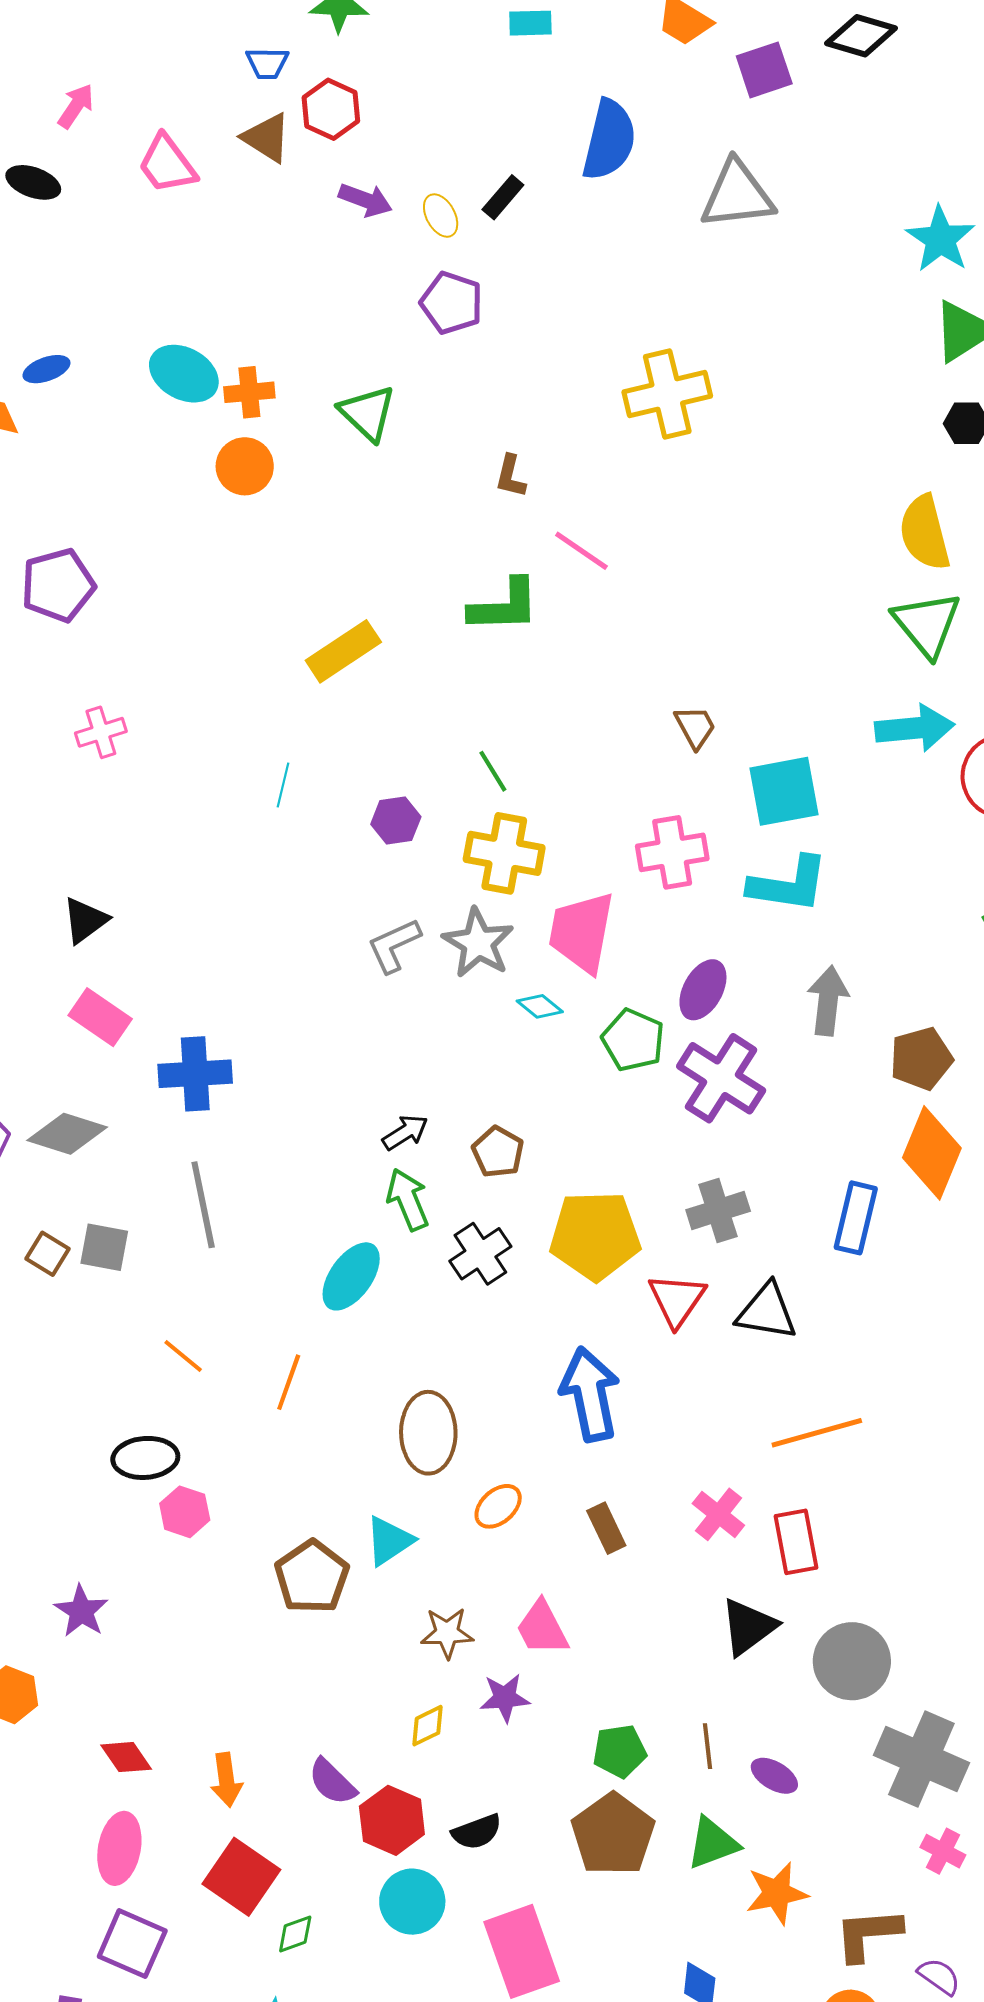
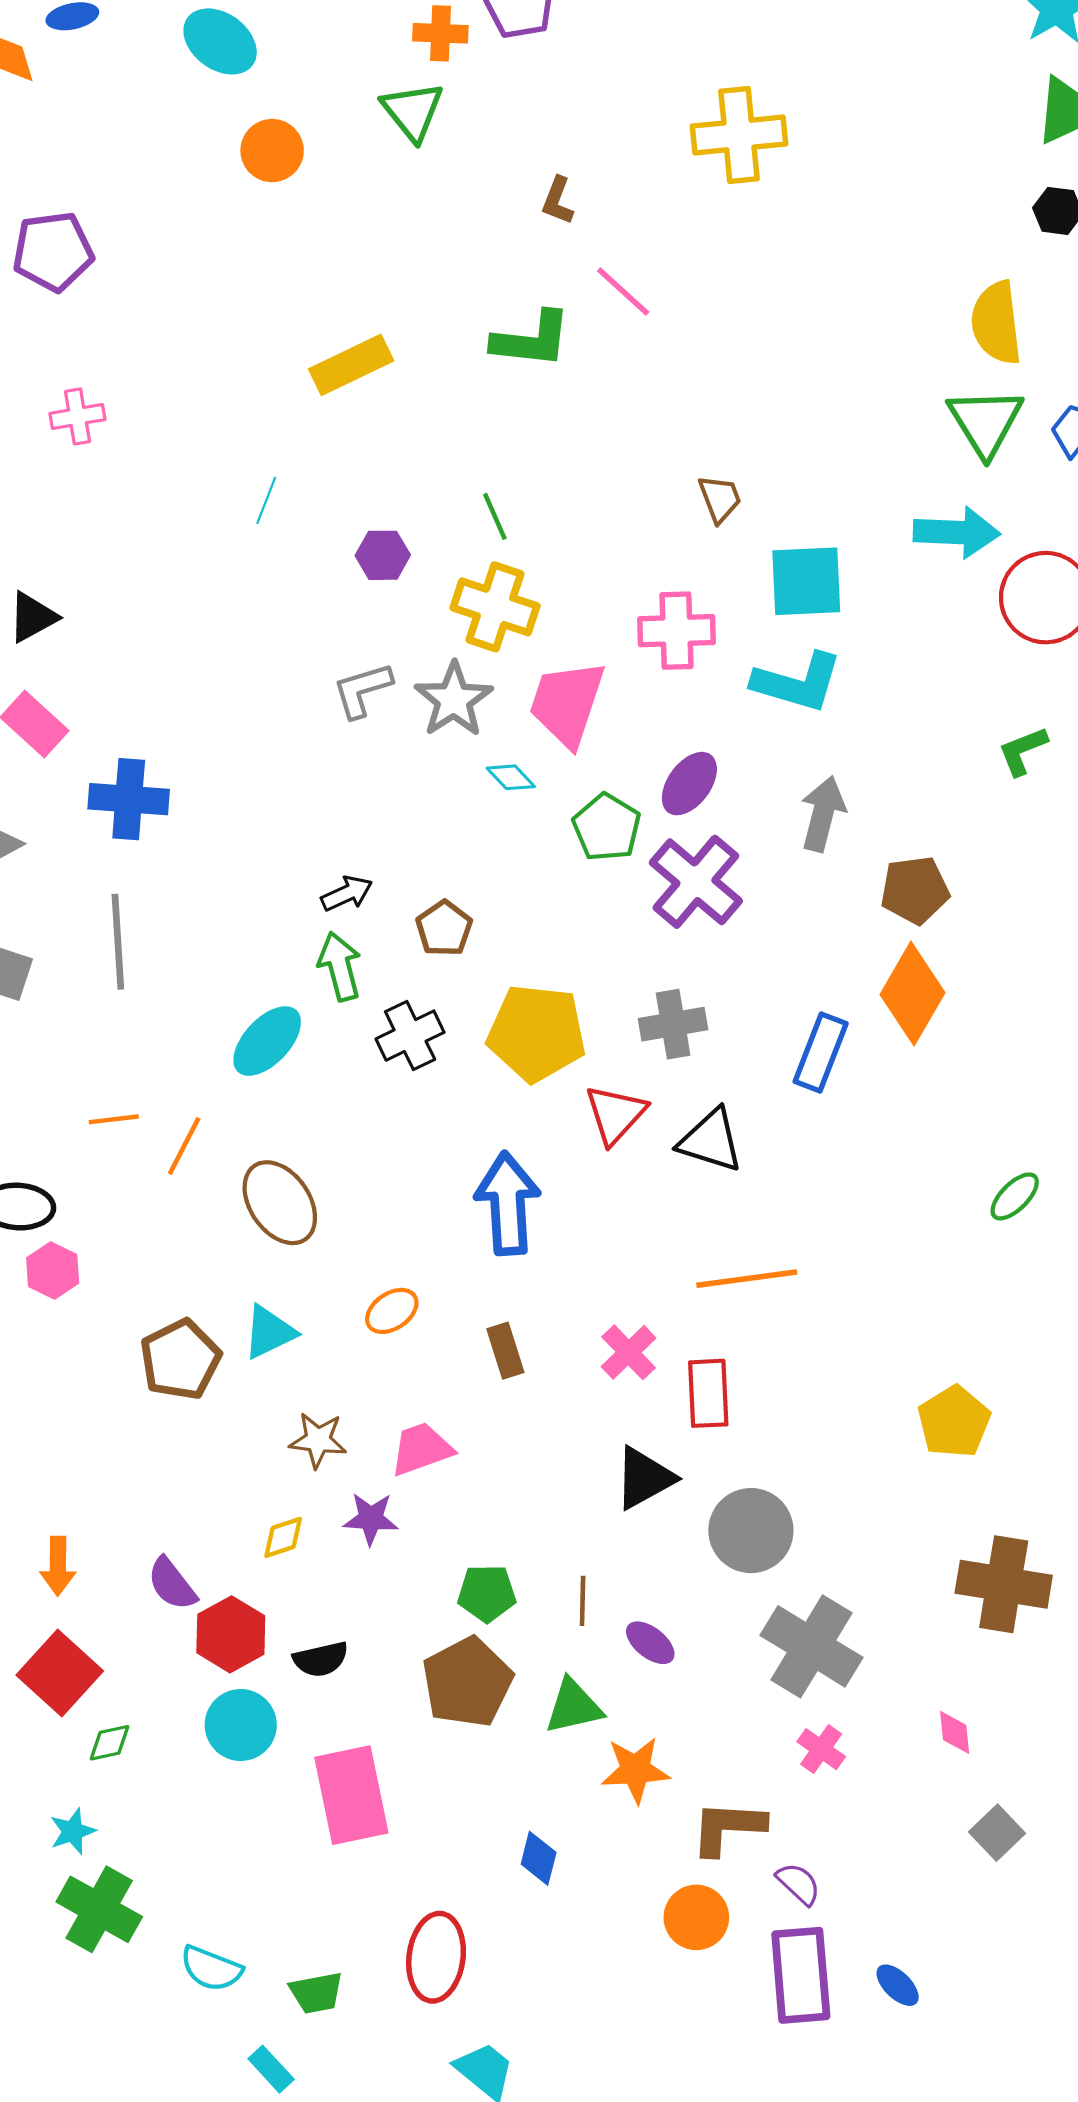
orange cross: (249, 392) -> (440, 33), moved
orange line: (183, 1356) -> (114, 1119), moved, turned -54
brown ellipse: (428, 1433) -> (280, 1203), moved, turned -42
pink trapezoid: (542, 1628) -> (421, 1449), turned 90

